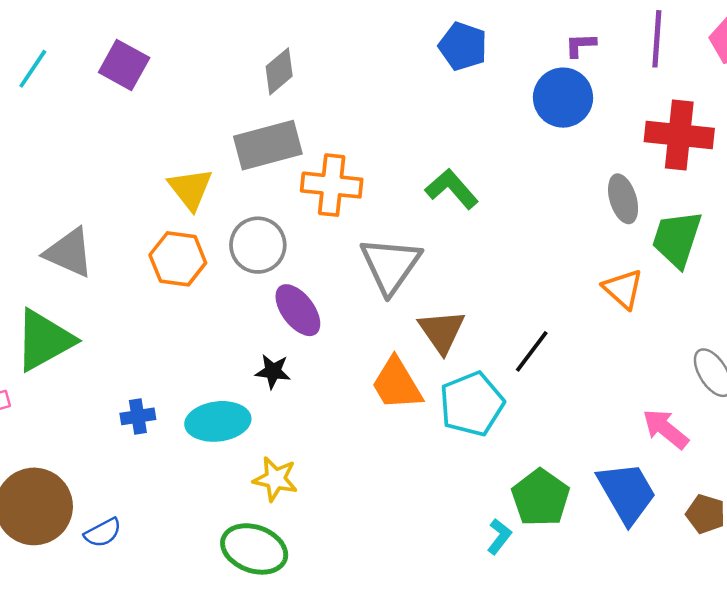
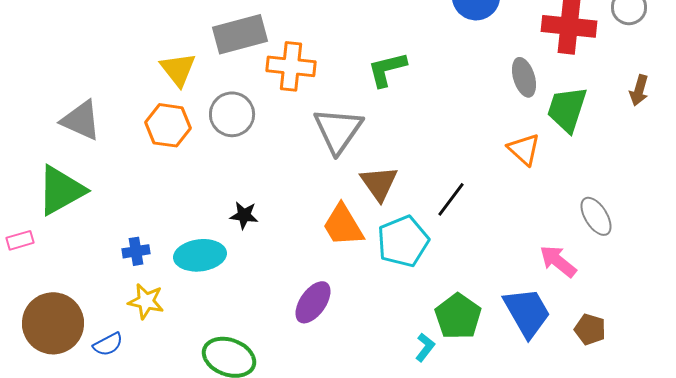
green L-shape: (452, 189) -> (387, 69), turned -63
purple ellipse: (298, 310) -> (313, 302), moved, turned 72
yellow star: (275, 479) -> (146, 301), moved

